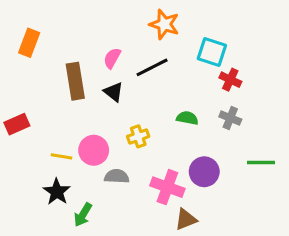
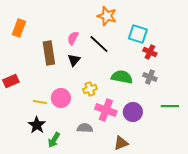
black line: (152, 67) -> (99, 44), turned 70
black triangle: (114, 92) -> (74, 60), turned 32
green semicircle: (187, 118) -> (122, 77), size x1.5
gray semicircle: (117, 176) -> (85, 128), moved
pink cross: (167, 187) -> (106, 110), moved

